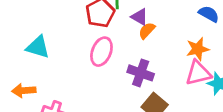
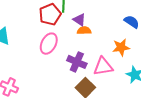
orange semicircle: (147, 31) -> (84, 30), turned 40
pink triangle: (198, 73) -> (103, 66), moved

